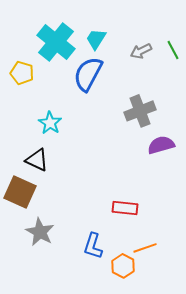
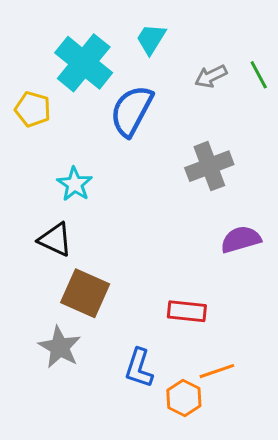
cyan trapezoid: (96, 39) -> (151, 39), moved
purple semicircle: (161, 145) -> (241, 239), moved
brown square: (20, 192) -> (85, 293), moved

